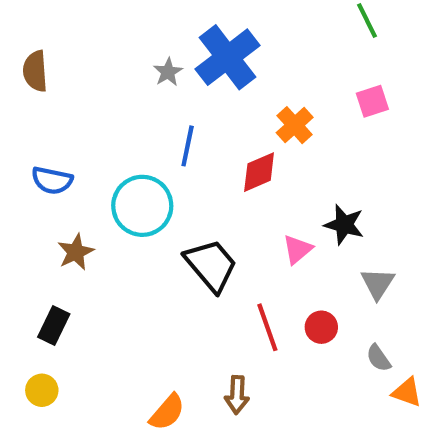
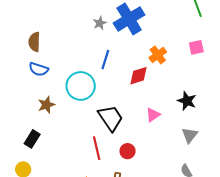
brown semicircle: (35, 71) -> (34, 42), moved
black star: (344, 225) -> (187, 101), moved
red line: (267, 327) -> (97, 148), moved
red circle: (321, 327) -> (128, 151), moved

